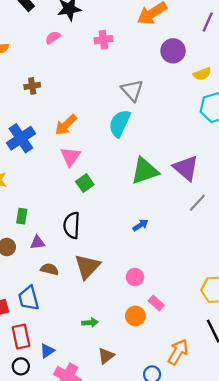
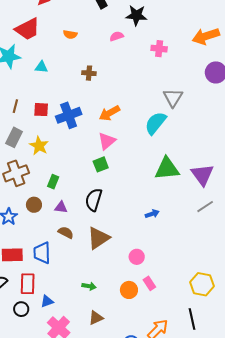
green square: (85, 183) -> (101, 164), moved

